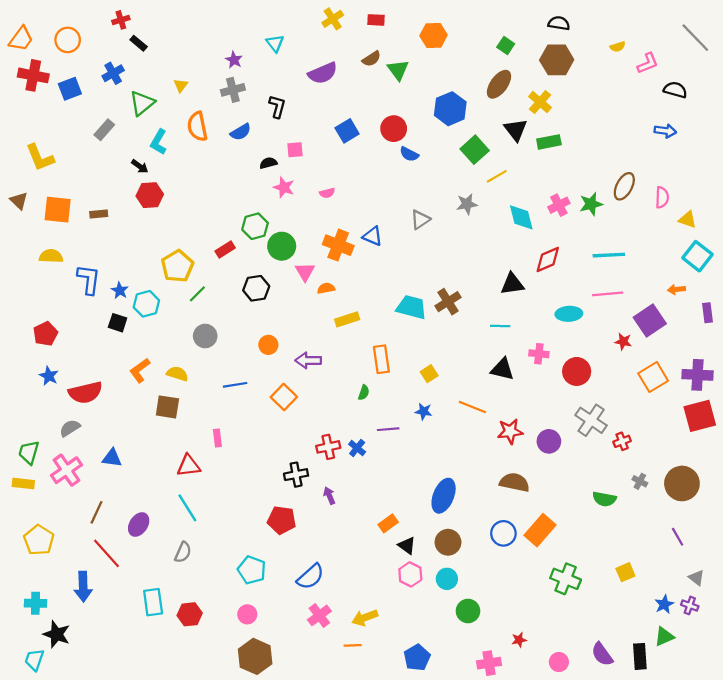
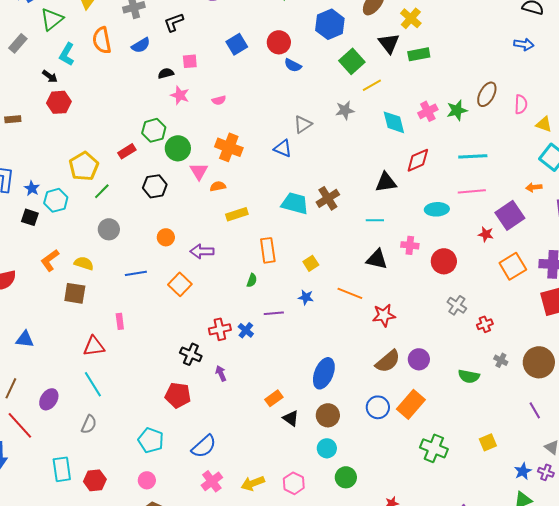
black L-shape: (277, 106) -> (174, 22), turned -125
blue triangle: (373, 236) -> (283, 148), moved
gray cross: (591, 420) -> (457, 305), size x0.7
purple circle: (549, 441) -> (419, 359), moved
black cross: (296, 475) -> (191, 354), turned 35
brown semicircle: (515, 482) -> (388, 361), turned 128
pink hexagon: (410, 574) -> (294, 483), moved

